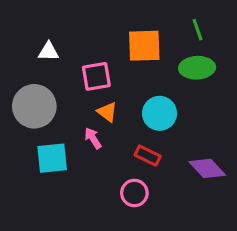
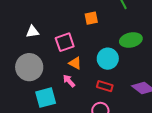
orange square: (144, 46) -> (91, 18), size x0.6
green ellipse: (197, 68) -> (131, 40), moved

